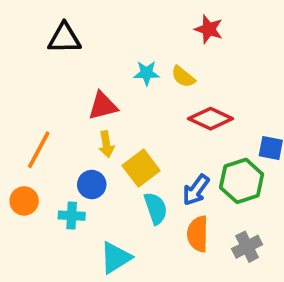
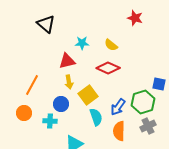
red star: (209, 29) -> (135, 18), moved
black triangle: (64, 38) -> (46, 24), turned 42
cyan star: (147, 73) -> (82, 43), moved
red diamond: (211, 119) -> (108, 68), moved
gray cross: (247, 247) -> (148, 126), moved

